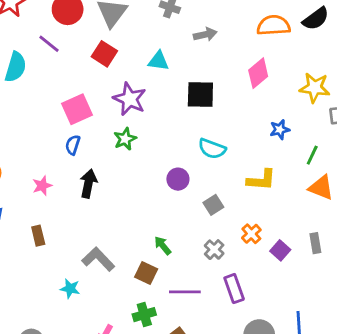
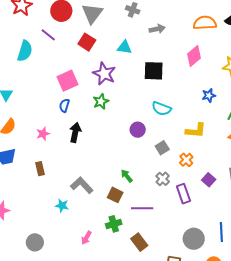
orange cross: (251, 234) -> (186, 160), moved
purple rectangle: (234, 289) -> (183, 194), moved

